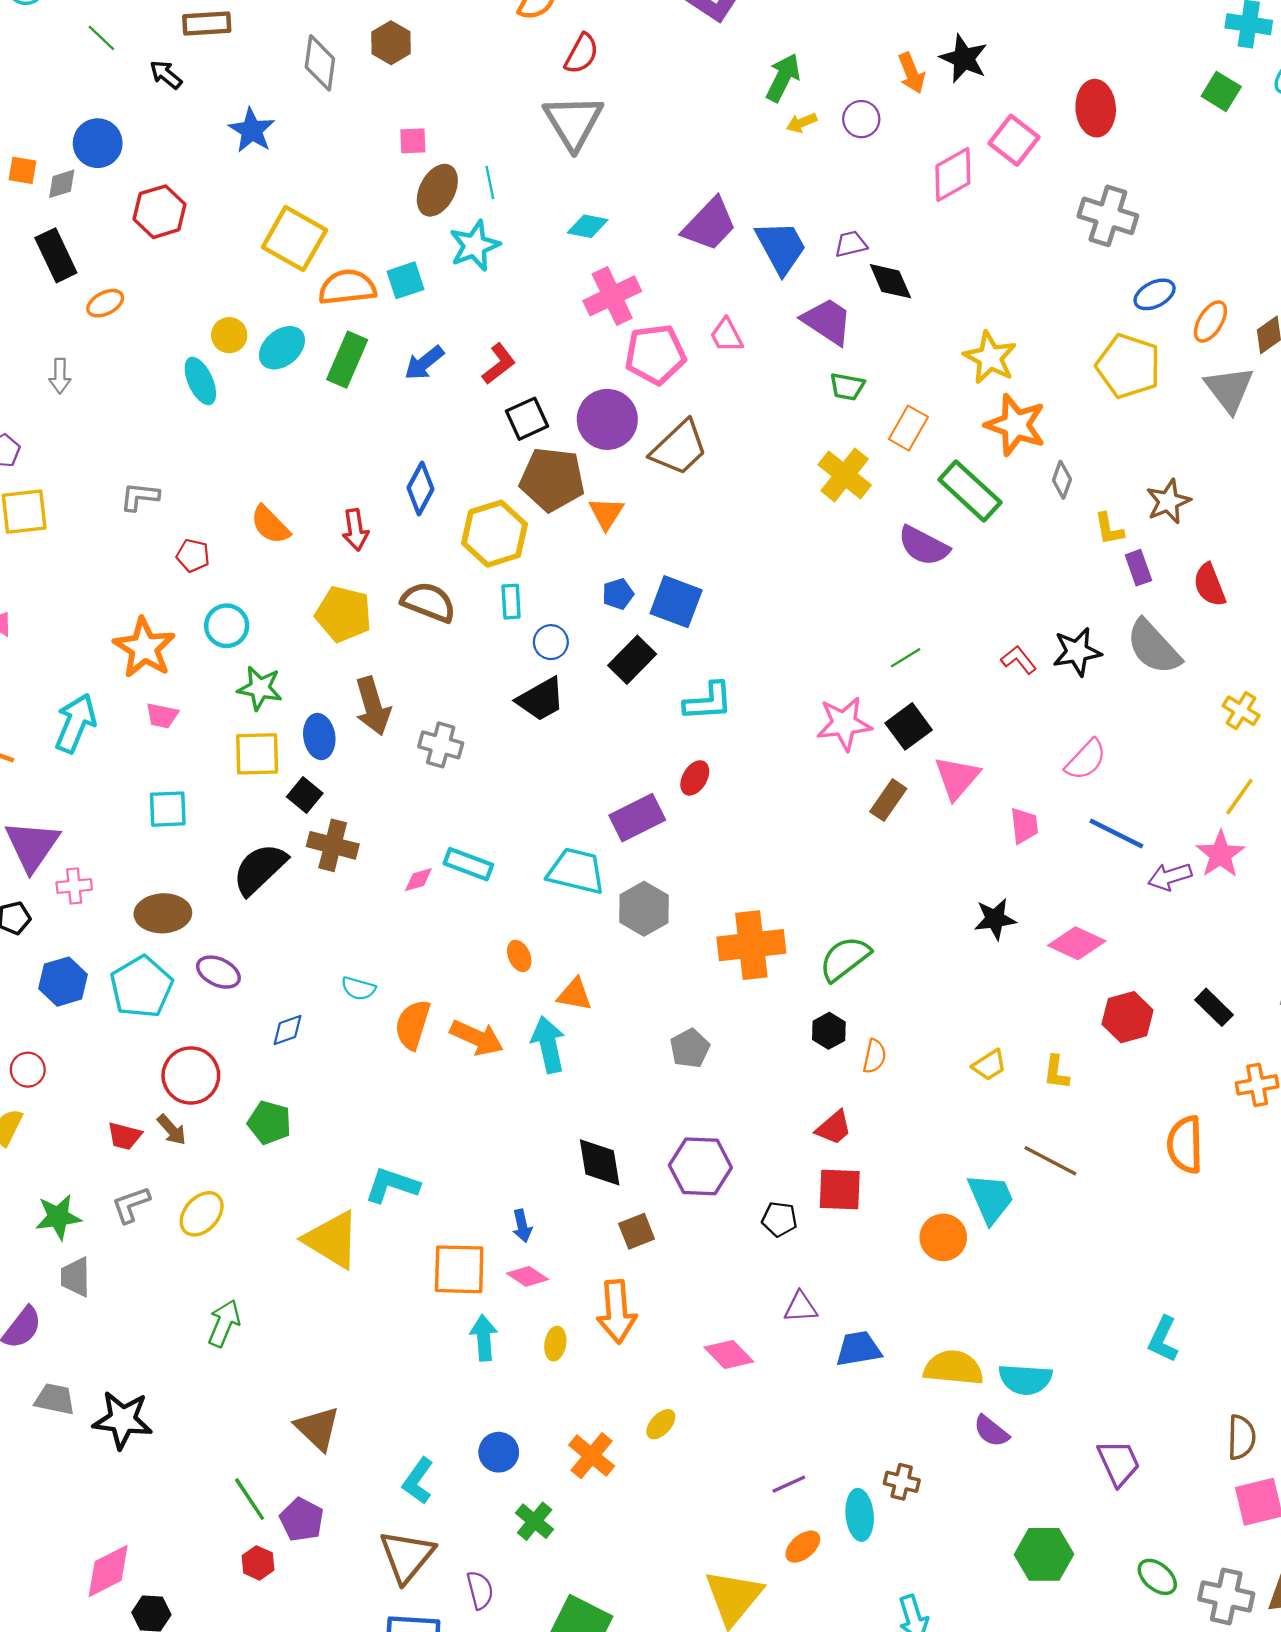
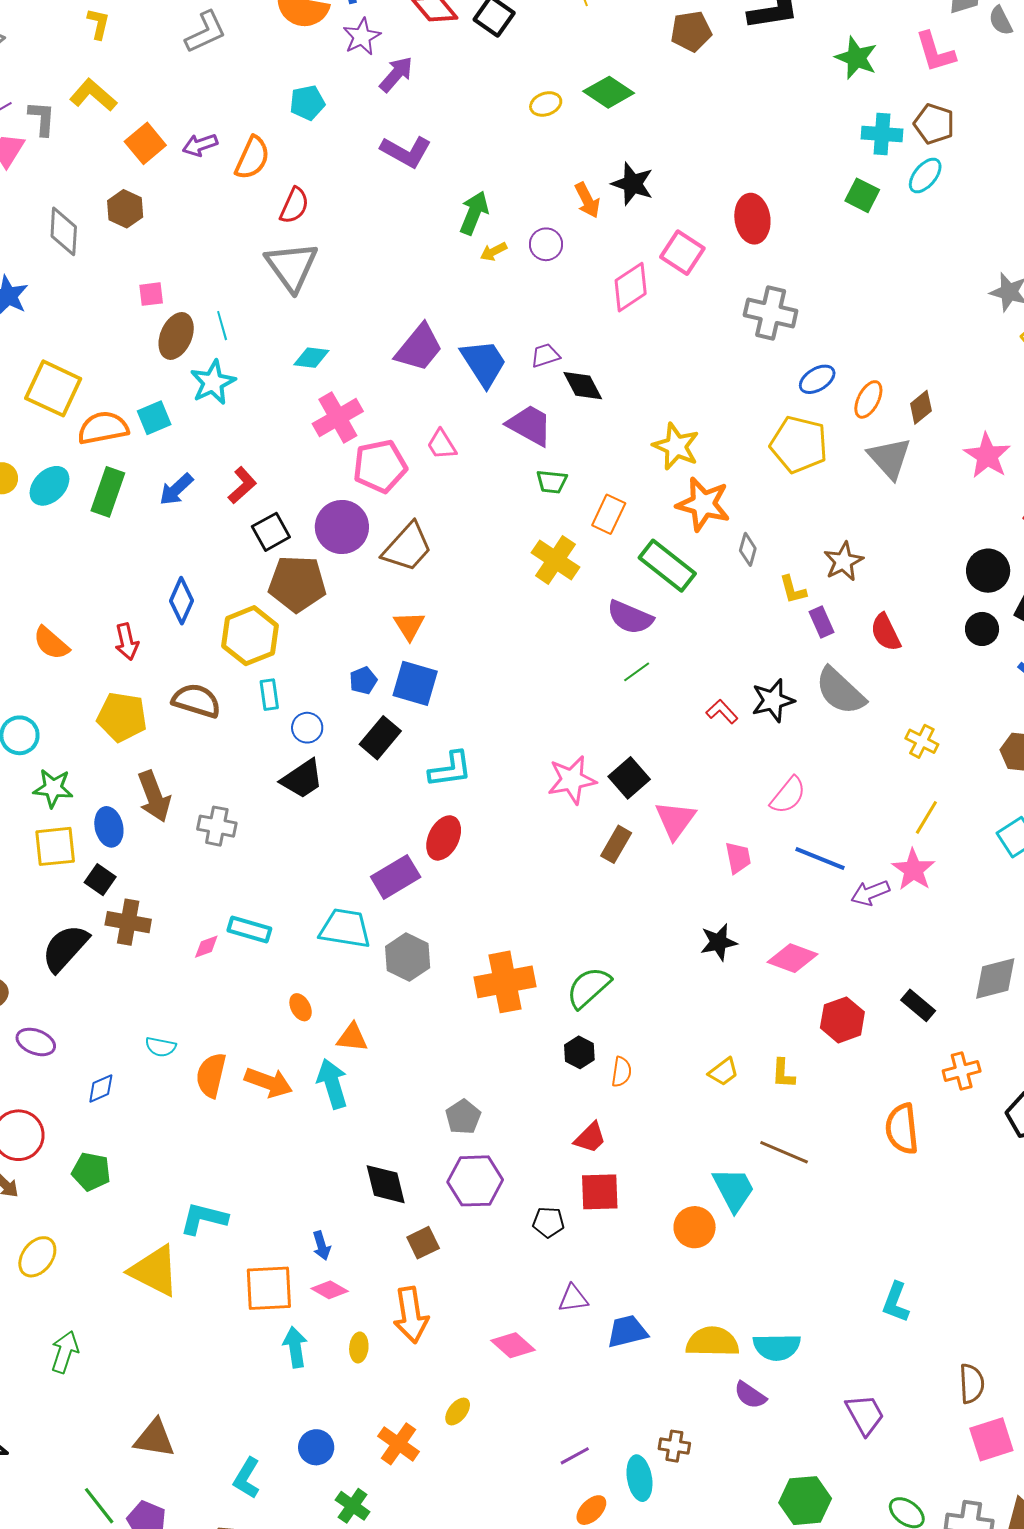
orange triangle: (606, 513) -> (409, 626), moved
green line: (906, 658) -> (637, 672), moved
red ellipse: (695, 778) -> (444, 838), size x1.4
gray pentagon: (690, 1048) -> (463, 1117), moved
brown triangle: (318, 1428) -> (154, 1438), turned -30

